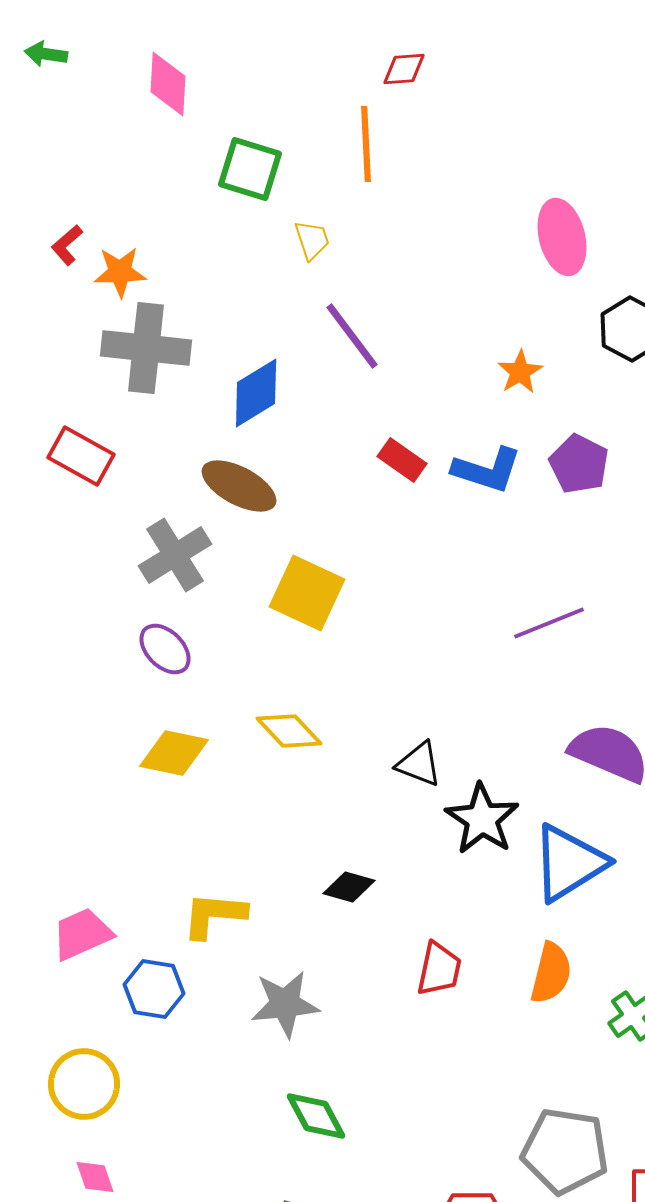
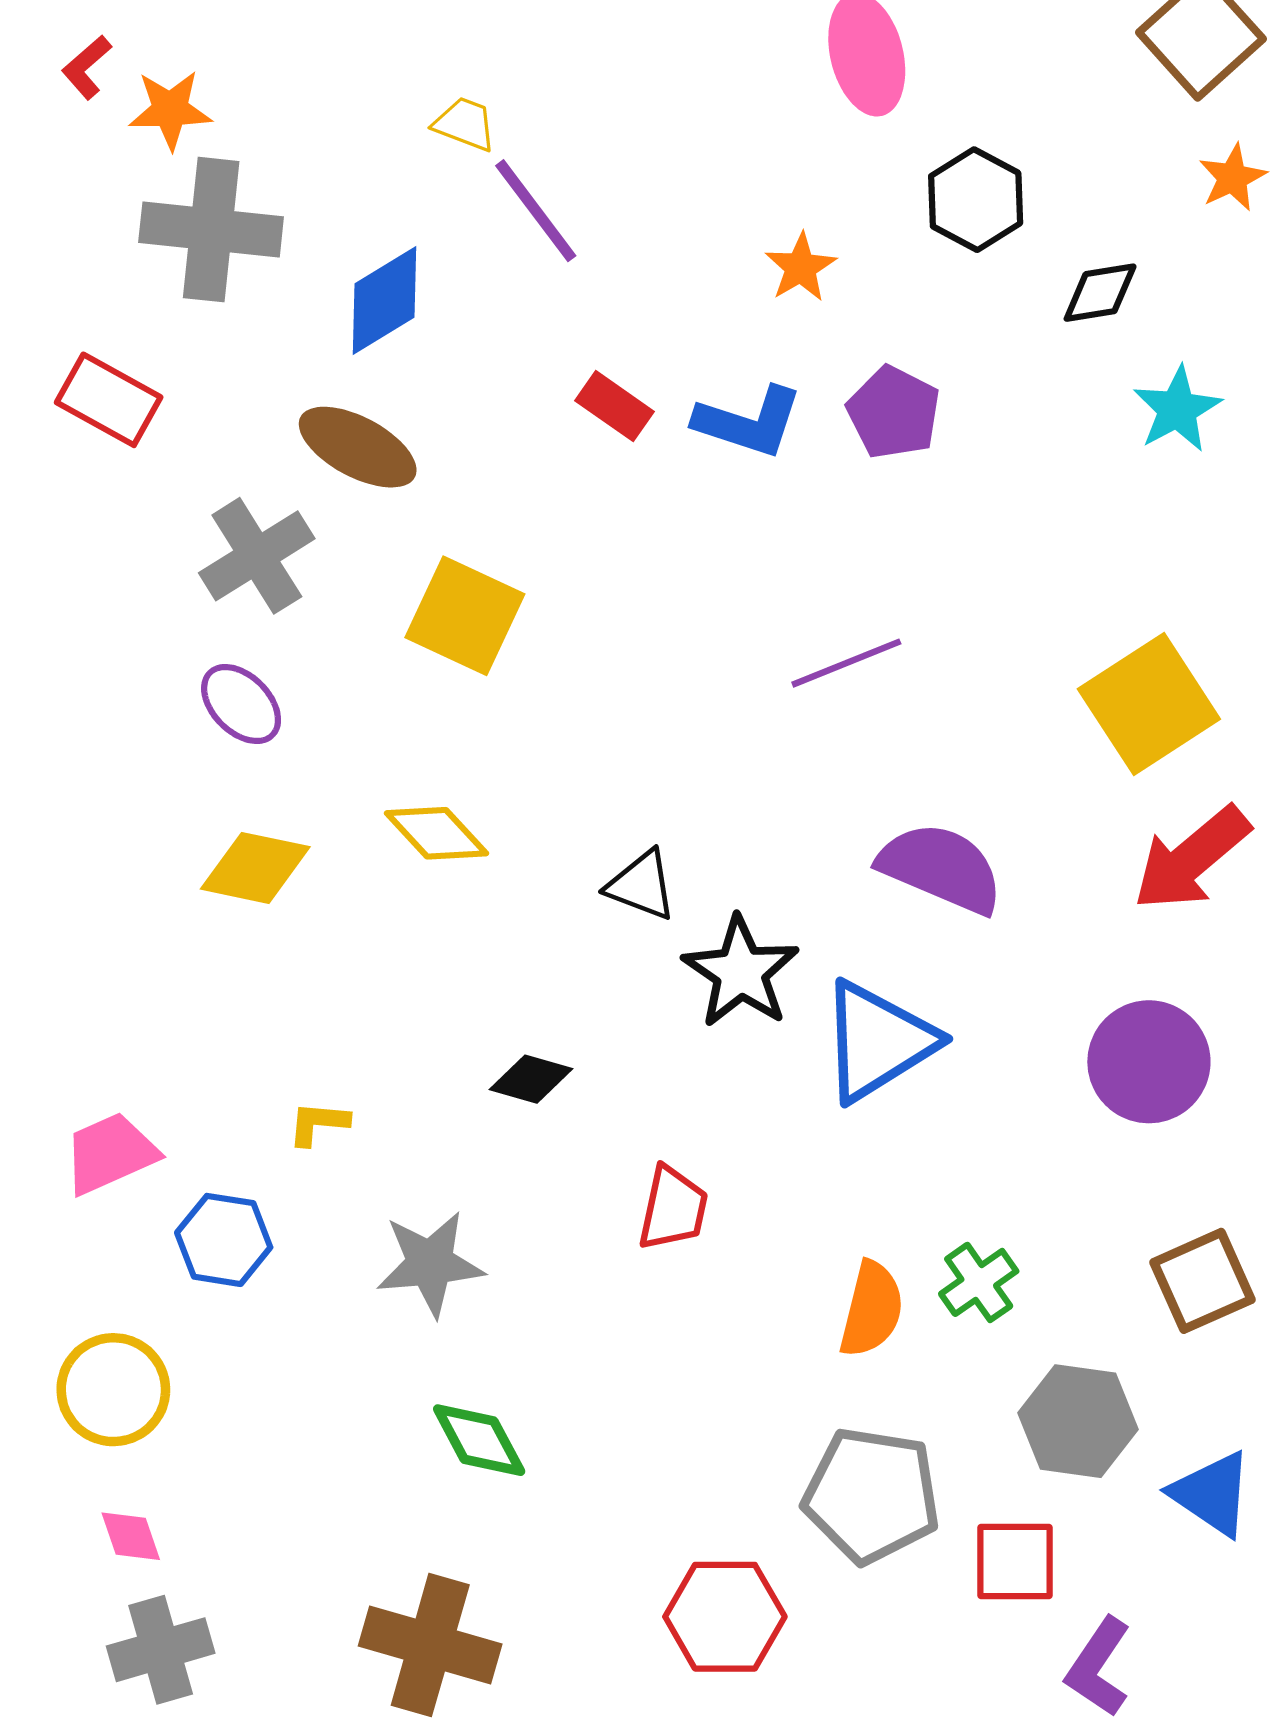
yellow trapezoid: (312, 240) -> (465, 124), moved, turned -51
yellow L-shape: (214, 915) -> (318, 1123), size x0.6
orange semicircle: (551, 973) -> (872, 1309), moved

